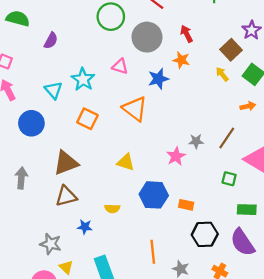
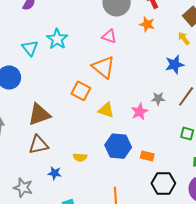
pink triangle: (120, 66) -> (109, 36), moved
blue star: (158, 79) -> (175, 65), moved
orange square: (87, 119) -> (81, 91), moved
yellow triangle: (126, 162) -> (106, 110), moved

